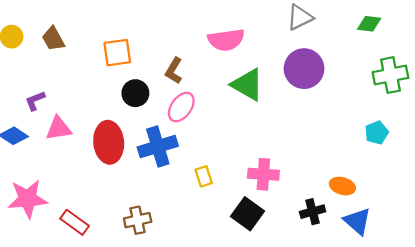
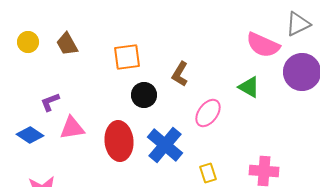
pink semicircle: (226, 40) -> (263, 45), moved, turned 32
green triangle: (247, 85) -> (249, 87), size x0.7
pink ellipse: (181, 107) -> (208, 113), moved
blue cross: (158, 147) -> (165, 145), turned -33

